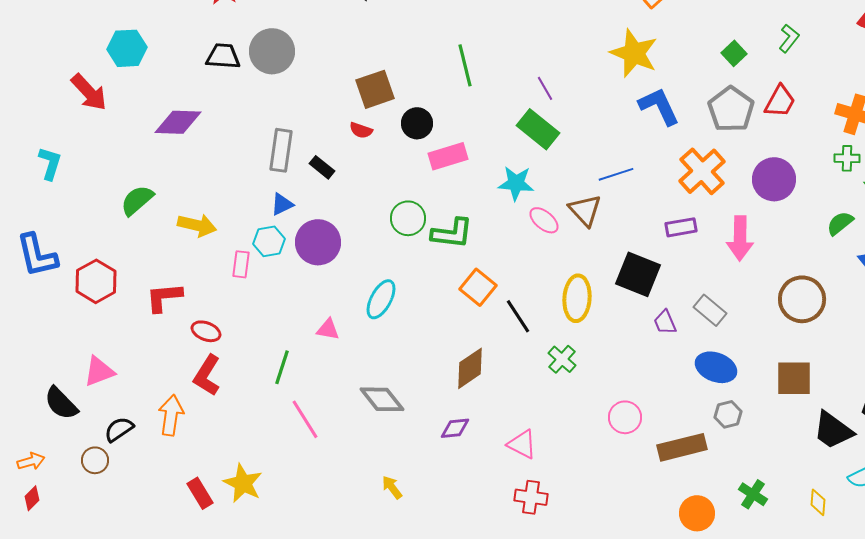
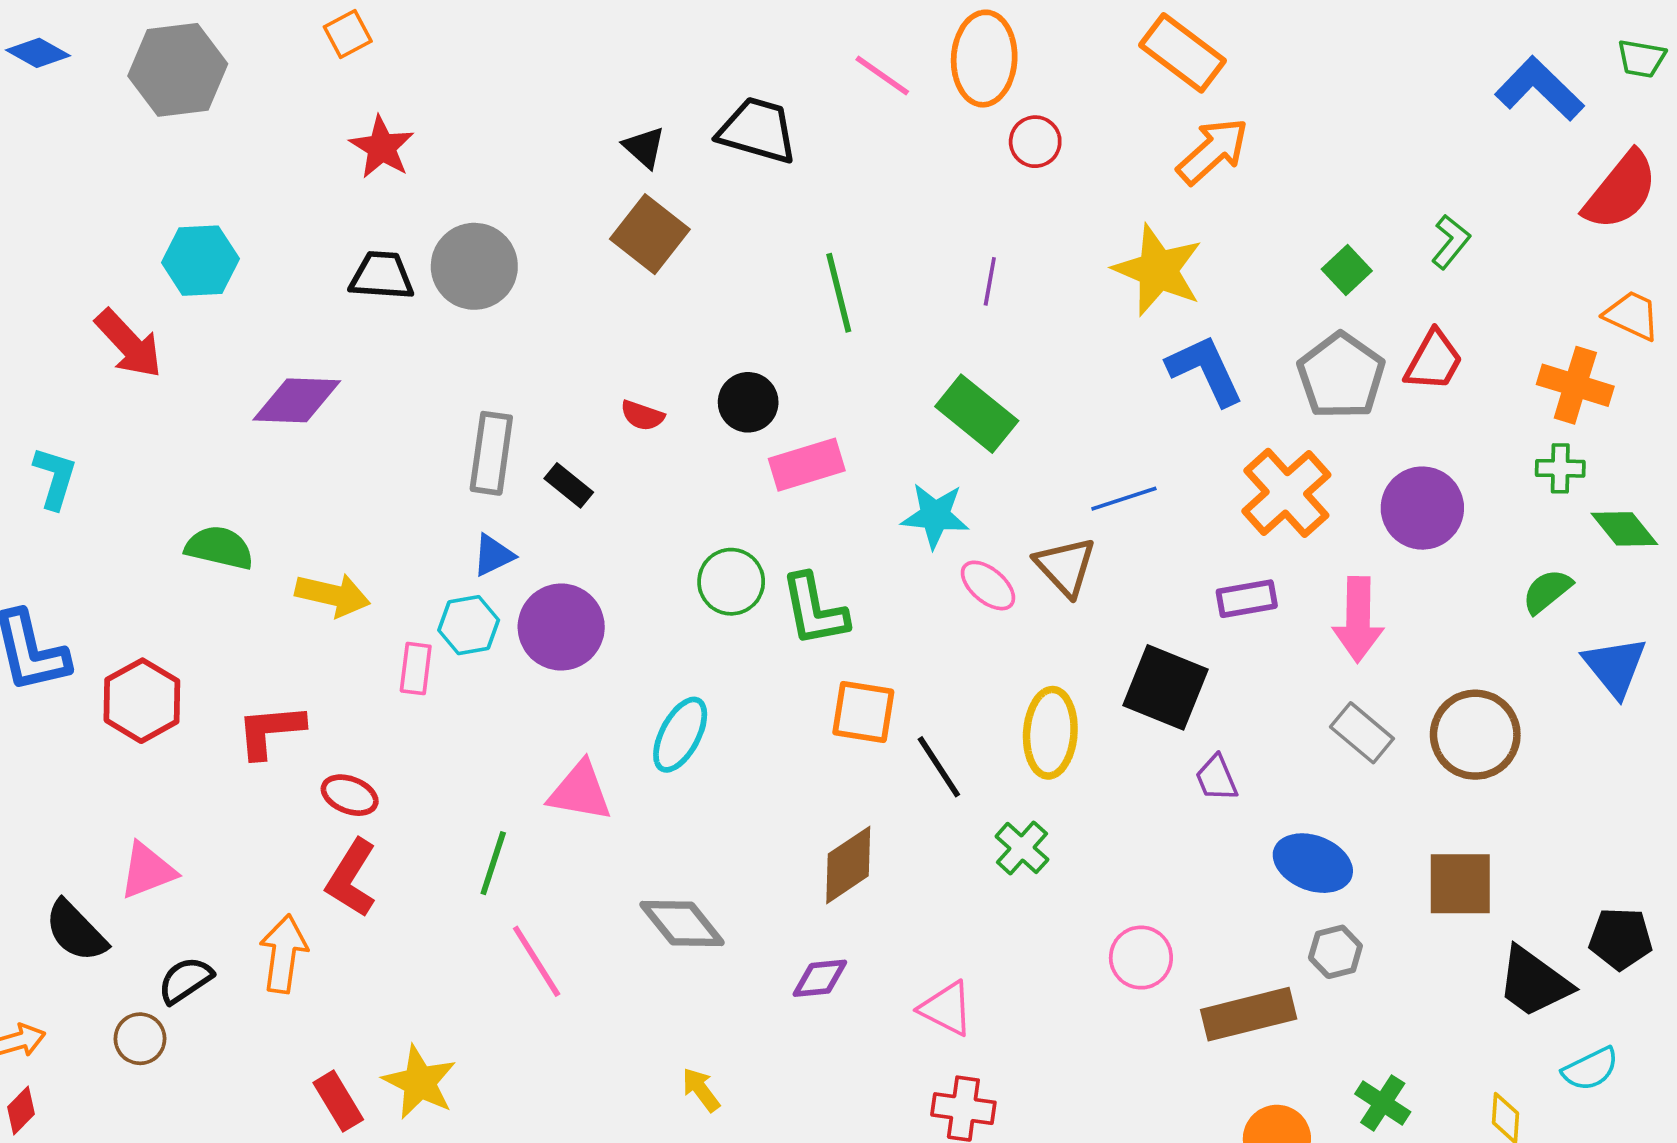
purple line: (545, 88) -> (990, 281), moved, turned 40
brown square: (375, 89) -> (650, 234), moved, turned -33
green semicircle: (137, 200) -> (219, 548), turned 54
green L-shape: (452, 233) -> (814, 610), turned 72
orange square: (478, 287) -> (863, 712), turned -30
gray rectangle: (710, 310) -> (1362, 733), moved
pink triangle: (328, 329) -> (580, 791), size x1.5

